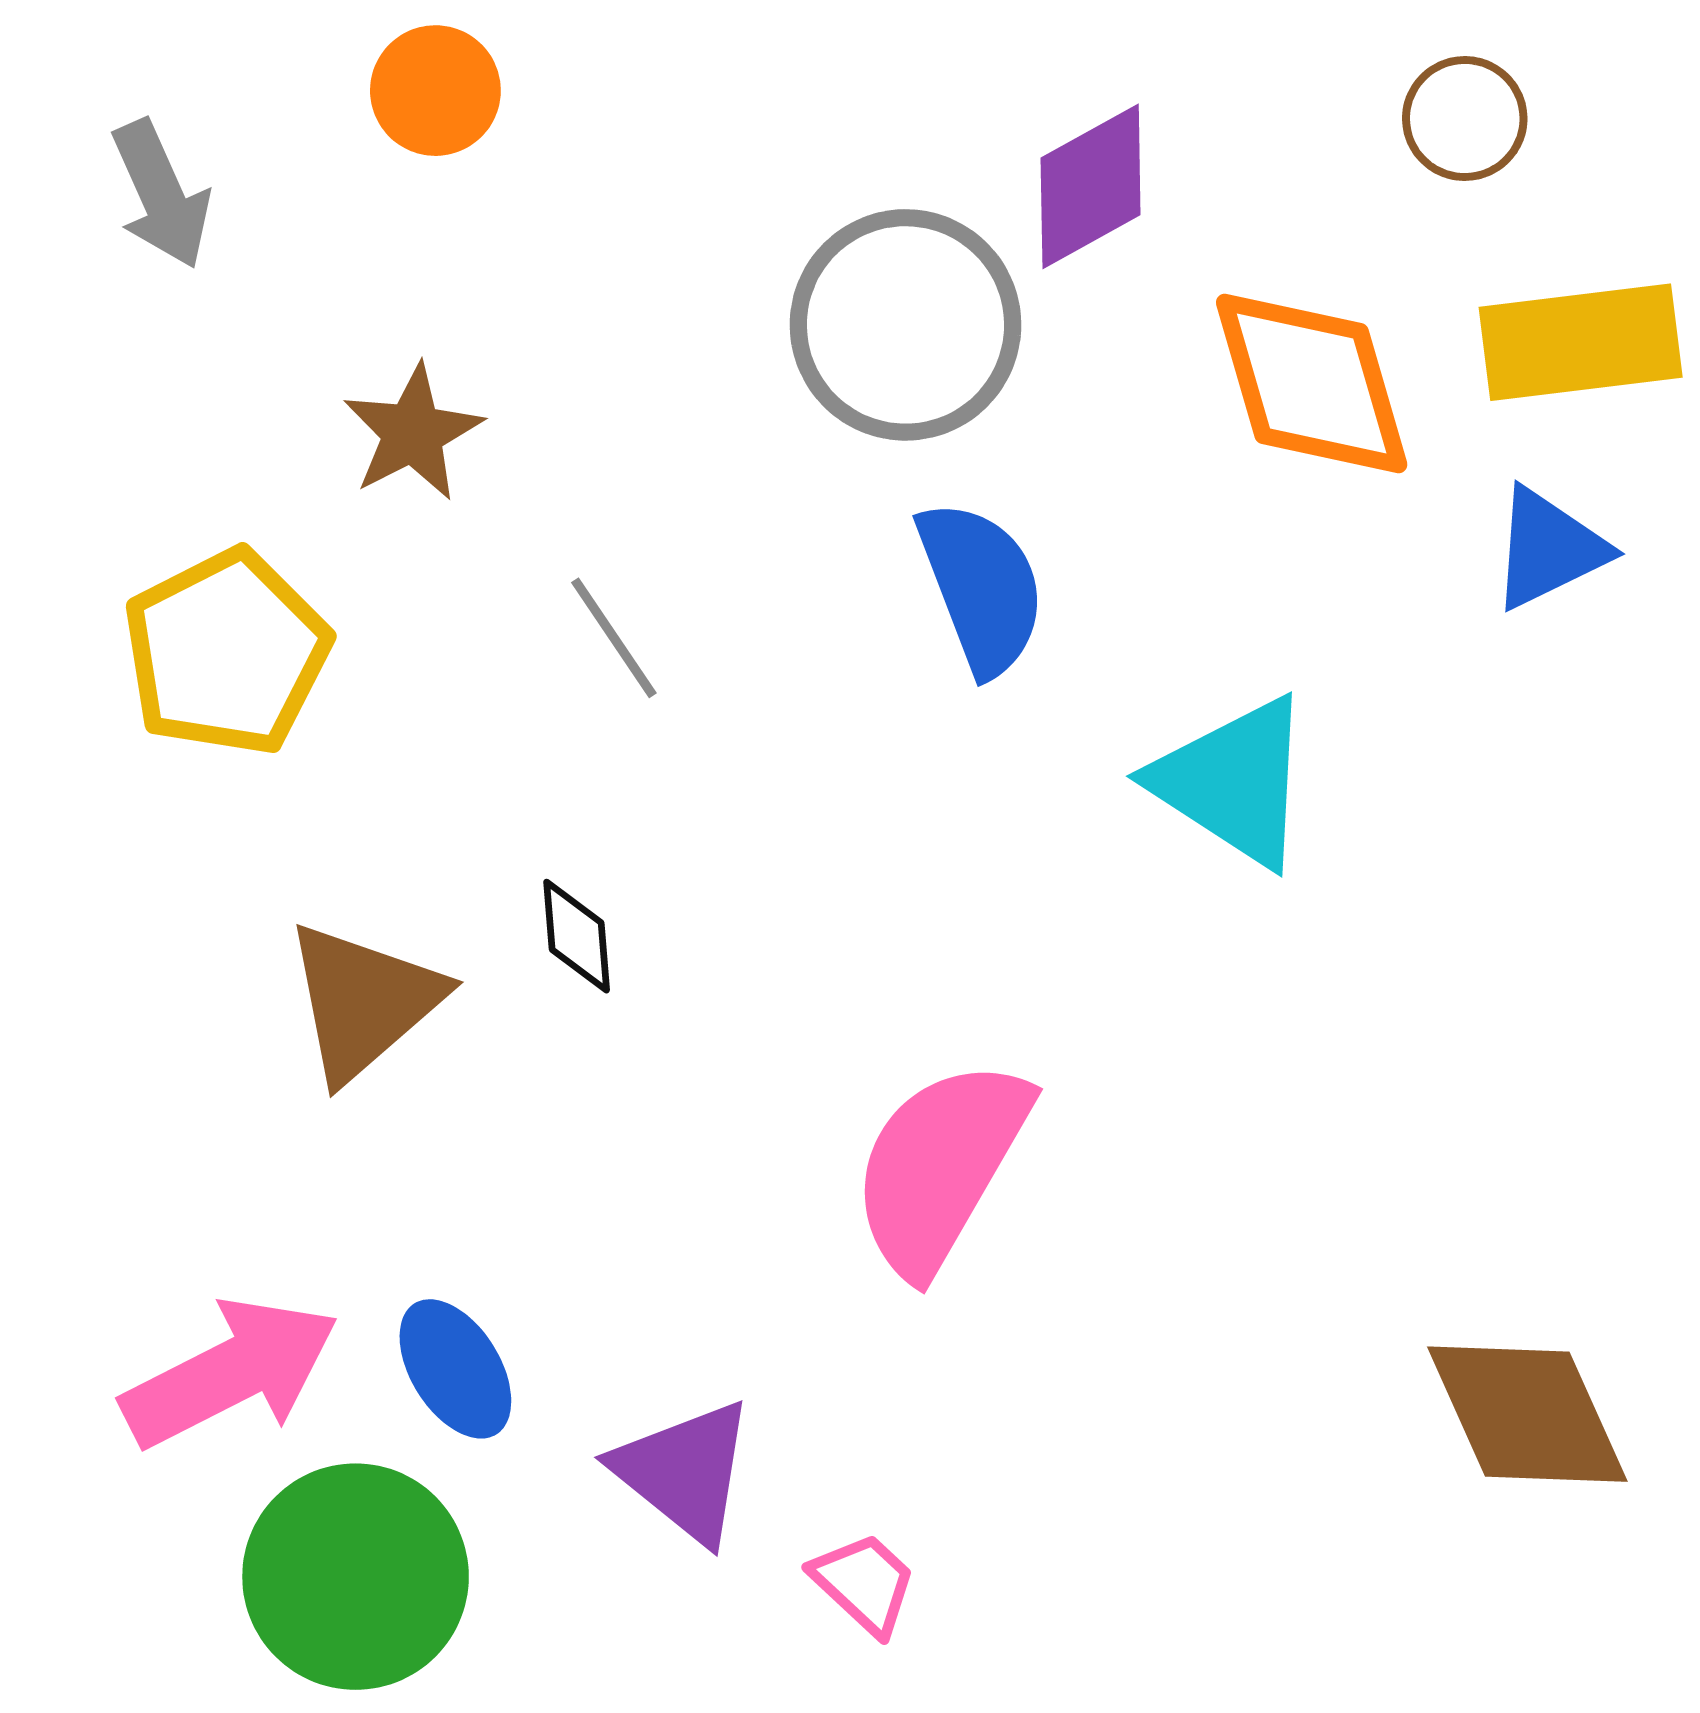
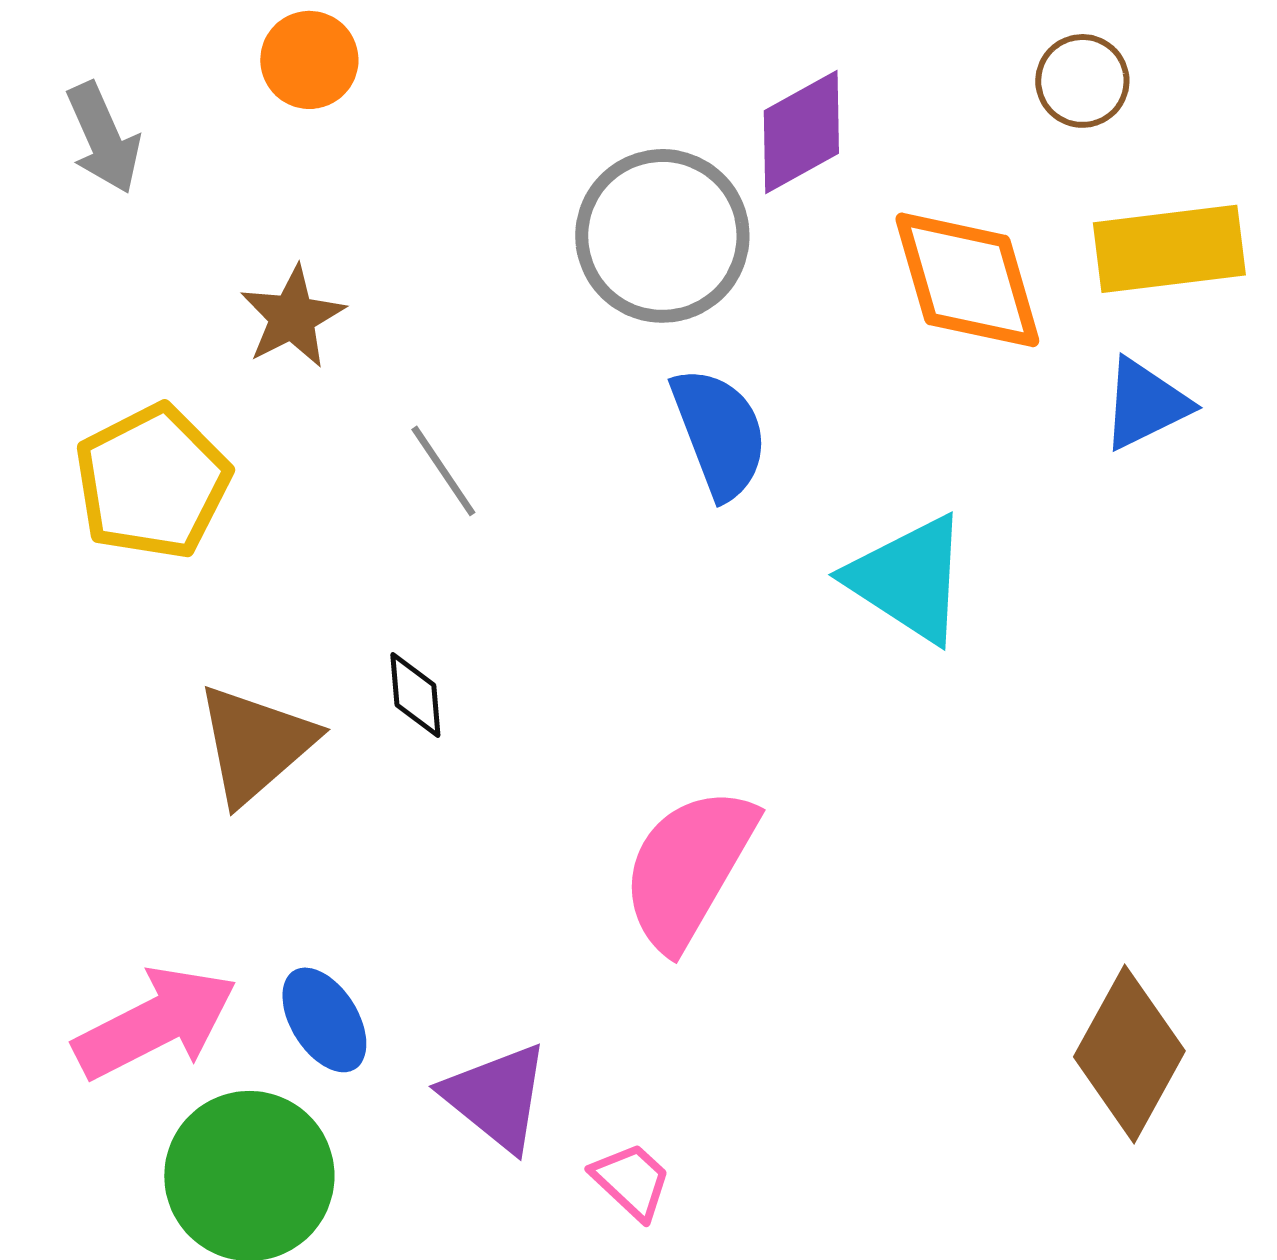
brown diamond: (1527, 1414) -> (1129, 1054), turned 53

